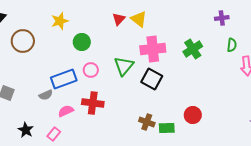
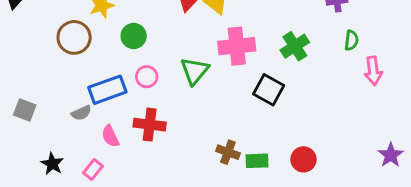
brown circle: (23, 41) -> (74, 37), moved
black square: (152, 79) -> (269, 90), moved
pink semicircle: (66, 111) -> (110, 136), turned -91
red circle: (193, 115) -> (303, 159), moved

